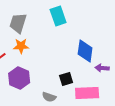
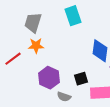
purple hexagon: (19, 78) -> (49, 78), moved

